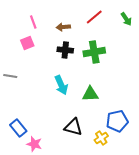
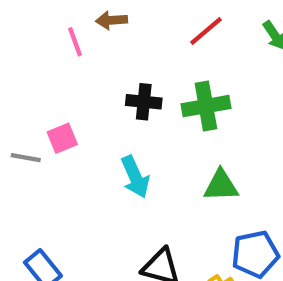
brown arrow: (63, 27) -> (112, 20), moved
pink square: (27, 43) -> (62, 138), moved
green triangle: (90, 94) -> (221, 185), moved

